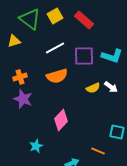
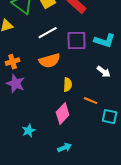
yellow semicircle: (93, 88) -> (68, 85), moved, turned -64
pink diamond: (61, 120) -> (63, 114), moved
orange line: (98, 151) -> (91, 101), moved

